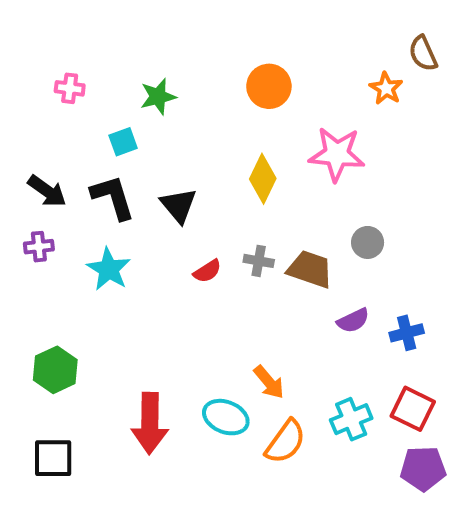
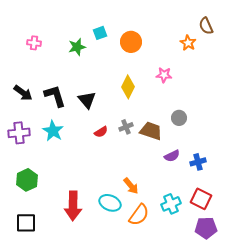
cyan square: (123, 142) -> (100, 33), moved
pink star: (337, 154) -> (164, 75), size x0.6
purple cross: (39, 247) -> (19, 133), moved, size x1.5
gray cross: (259, 261) -> (126, 127), turned -32

